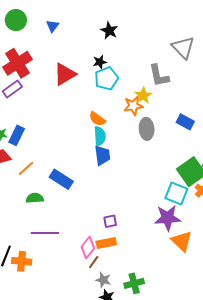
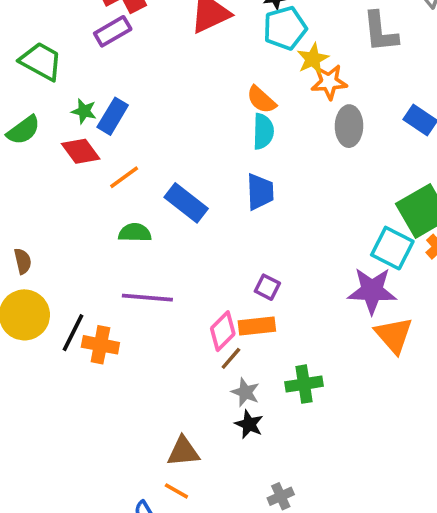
yellow star: (143, 96) -> (313, 59), moved
blue trapezoid: (102, 155) -> (260, 192), moved
purple square: (110, 221) -> (267, 287), turned 32
green cross: (134, 283) -> (304, 384), moved

